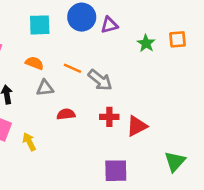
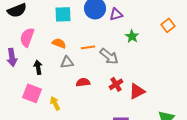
orange square: (178, 39) -> (168, 25), turned -32
green star: (146, 43) -> (132, 36), moved
orange line: (73, 68) -> (88, 47), turned -32
red cross: (109, 117) -> (116, 84), turned -32

